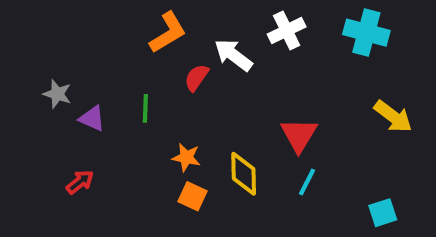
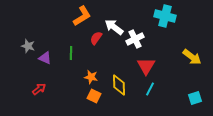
white cross: (287, 30) -> (135, 39), moved
cyan cross: (366, 33) -> (165, 16), moved
cyan square: (383, 213) -> (195, 98), moved

